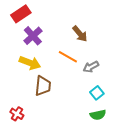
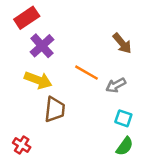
brown arrow: (80, 34) -> (122, 43), moved
cyan square: (97, 93) -> (123, 118), turned -32
green semicircle: (98, 115) -> (125, 146), turned -42

